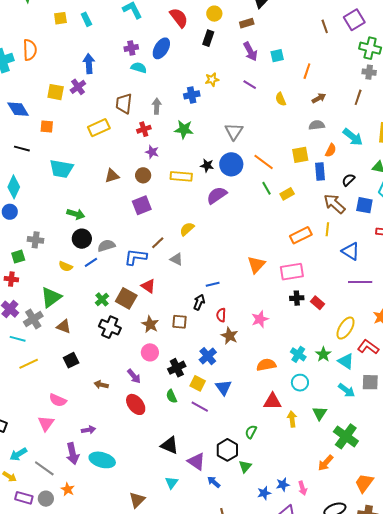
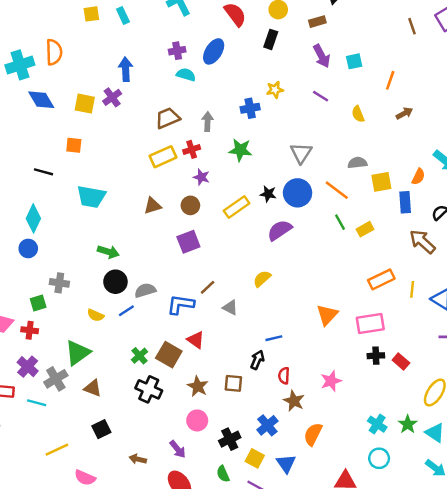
brown trapezoid: (124, 104) -> (168, 118), turned 60
blue diamond: (18, 109) -> (41, 100), moved
gray semicircle: (317, 125) -> (357, 163), moved
yellow rectangle: (99, 128) -> (163, 157), moved
yellow rectangle: (181, 176) -> (237, 207), turned -40
yellow semicircle: (187, 229) -> (262, 279), moved
yellow line: (327, 229) -> (412, 289), moved
yellow line: (29, 364) -> (57, 450), moved
orange semicircle: (266, 365) -> (313, 434), moved, turned -54

